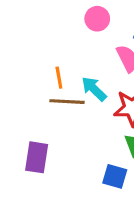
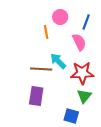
orange line: (59, 78) -> (46, 32), moved
purple rectangle: (37, 157) -> (36, 96), moved

